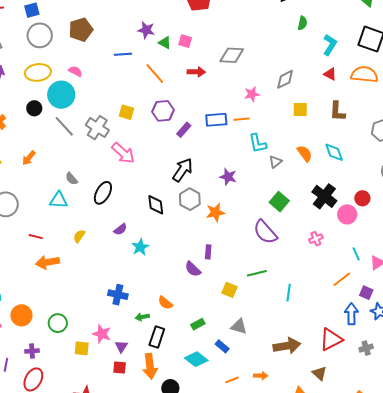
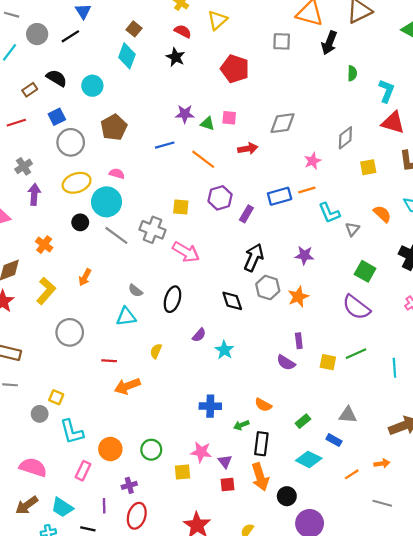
red triangle: (330, 74) -> (393, 123), size x1.6
yellow square: (229, 290) -> (328, 362), moved

